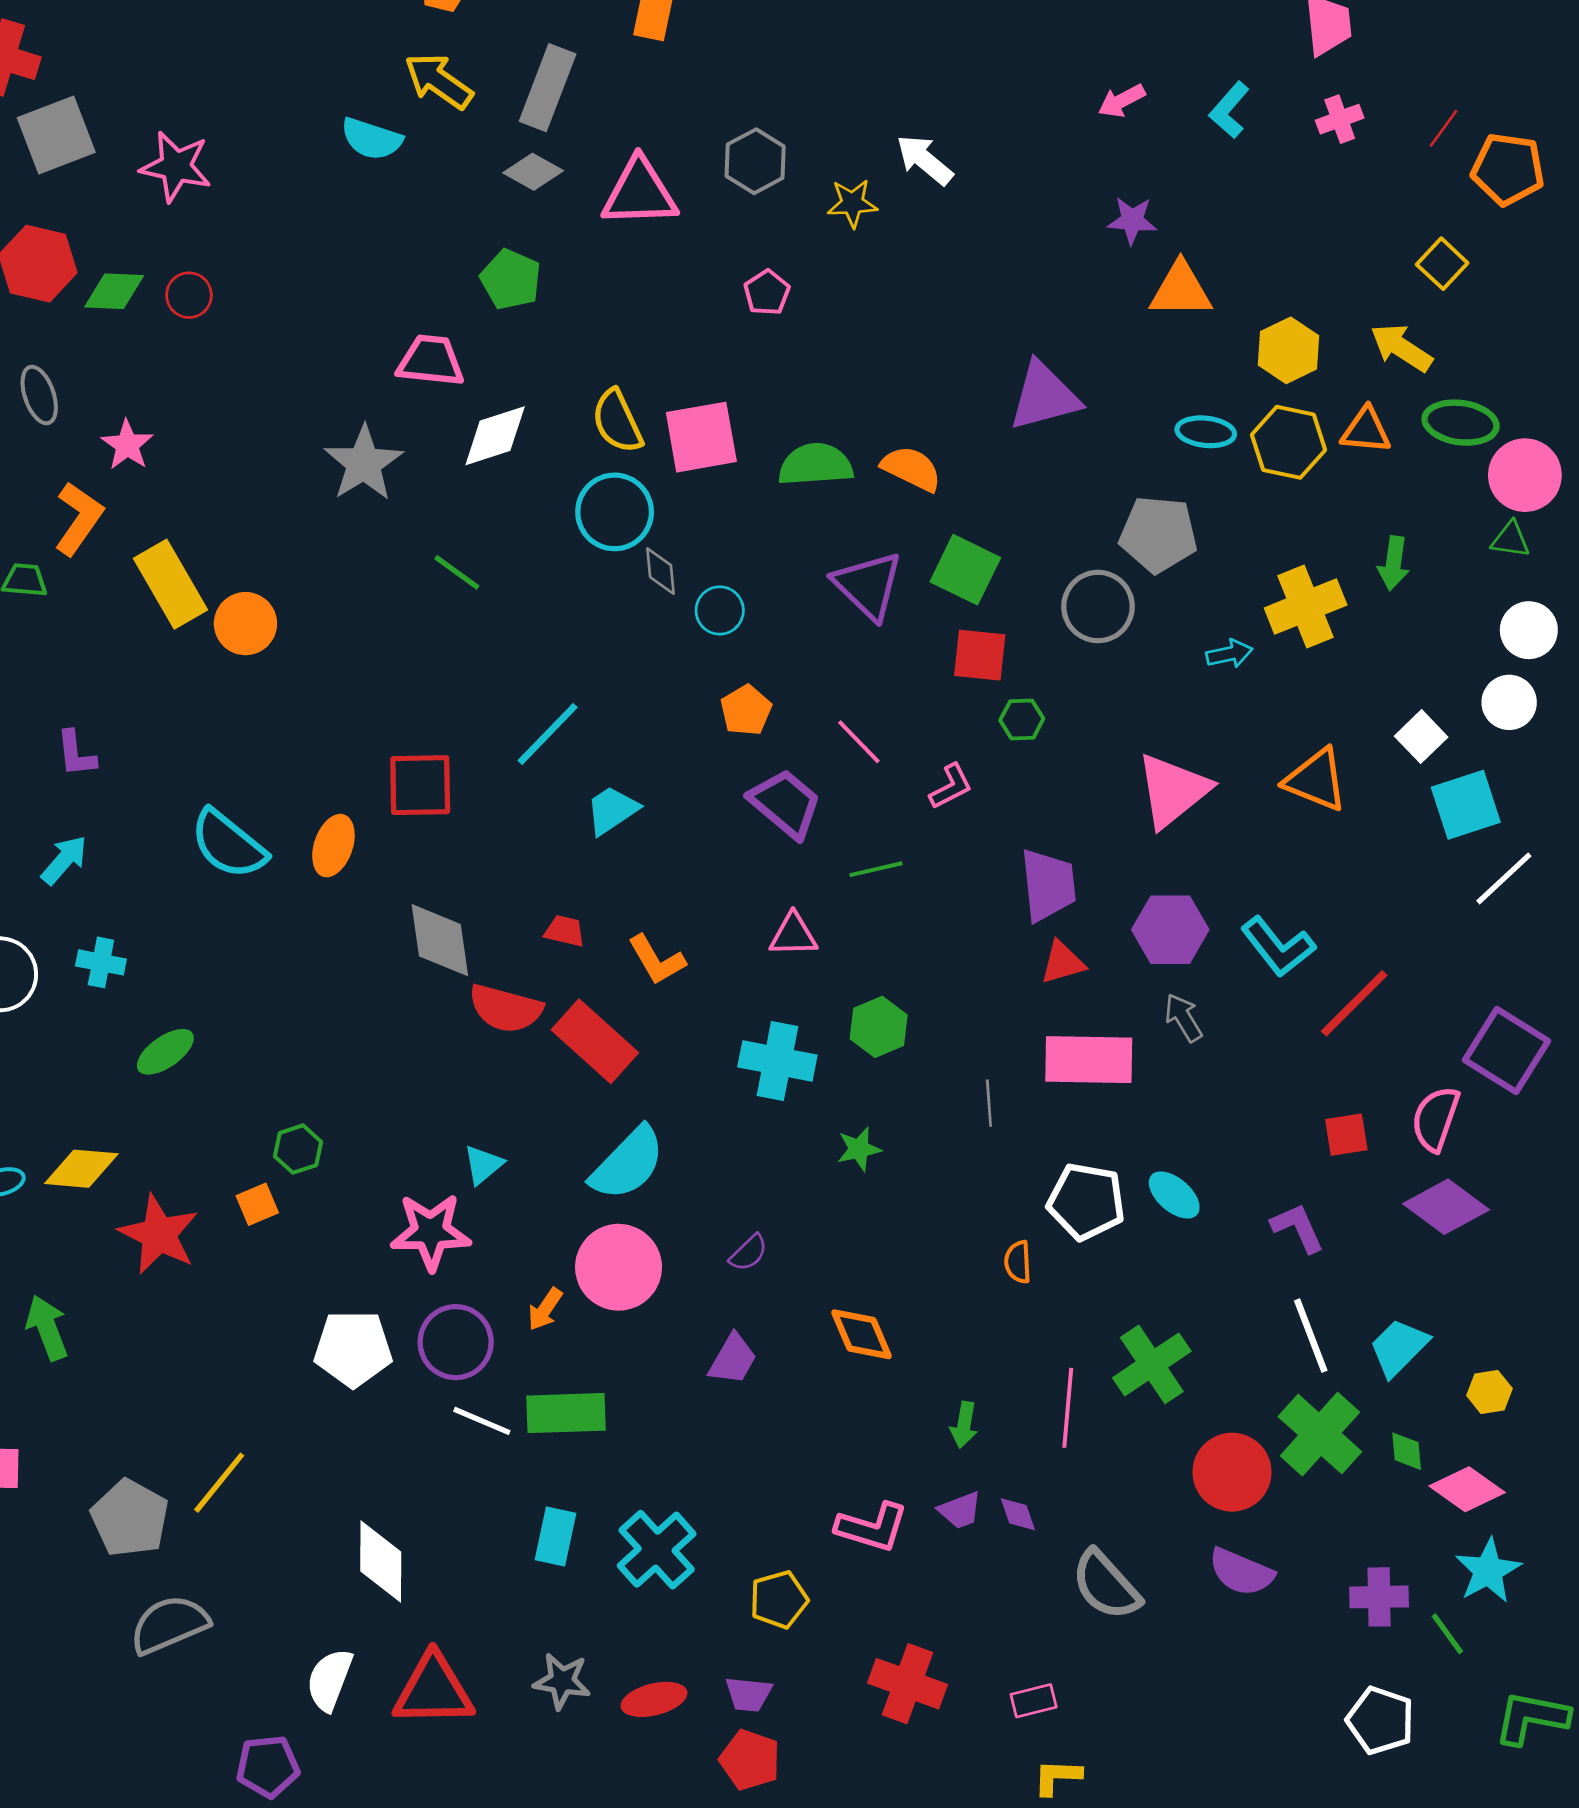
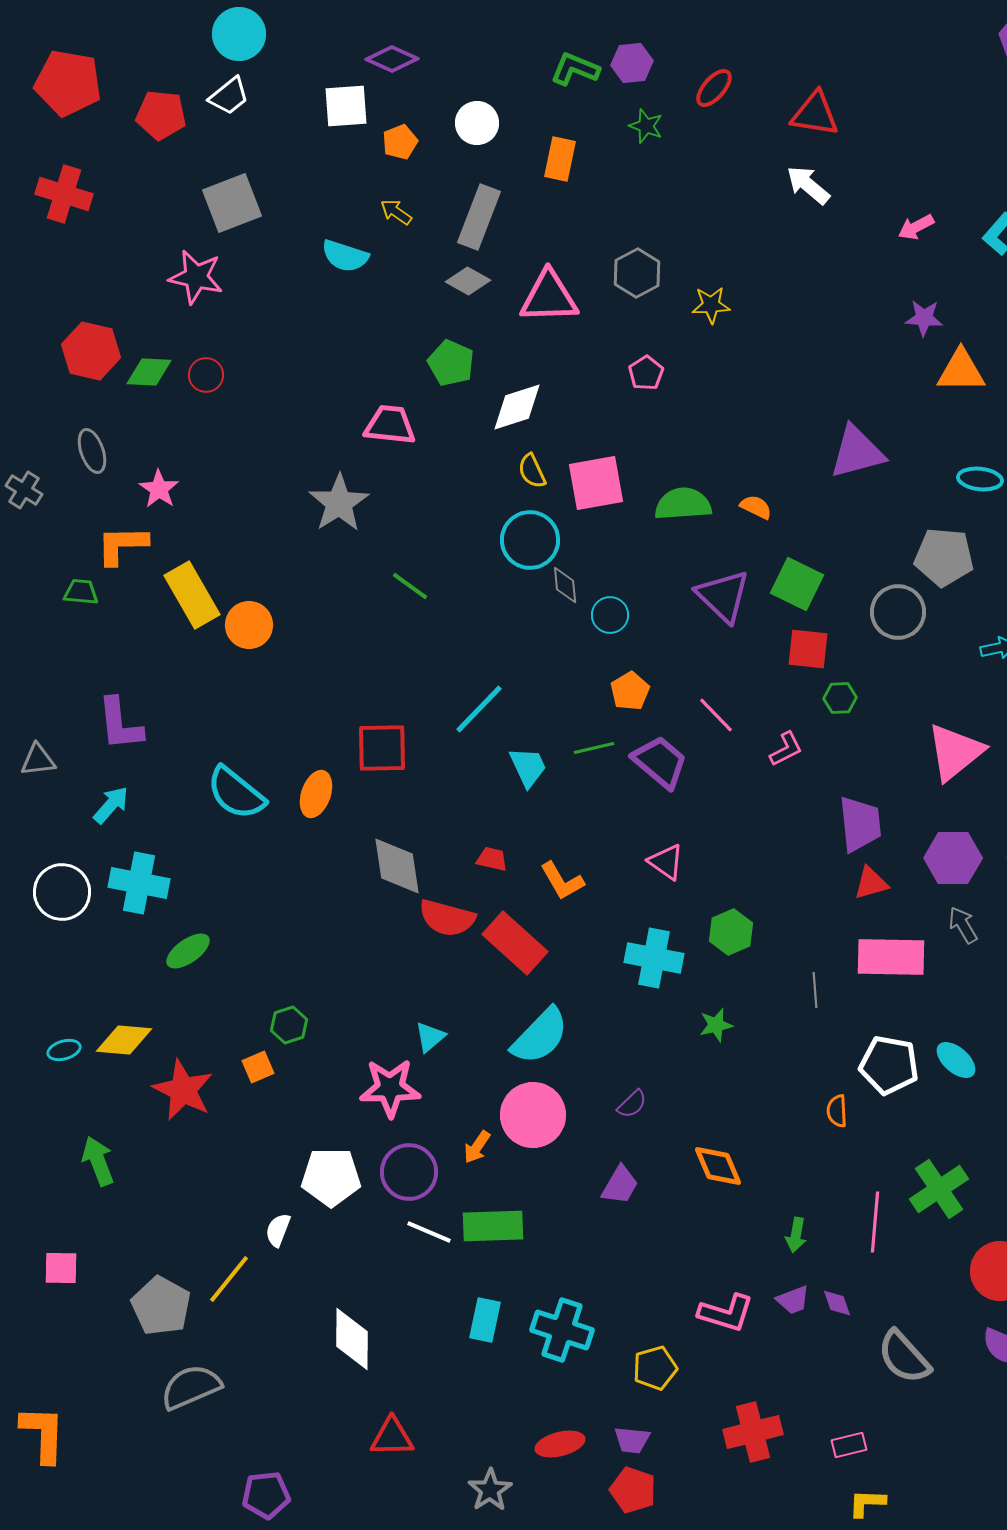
yellow arrow: (439, 81) -> (396, 212), size x0.6
gray square: (56, 135) -> (232, 203), moved
white arrow: (925, 160) -> (808, 185), moved
yellow semicircle: (617, 421) -> (532, 471), size x0.7
white diamond: (495, 436) -> (517, 407), moved
orange semicircle: (911, 469) -> (756, 507), size x0.7
orange L-shape: (79, 518) -> (122, 545), turned -126
purple L-shape: (76, 754) -> (120, 724), size x1.5
cyan trapezoid: (612, 810) -> (528, 767), turned 99
green line: (876, 869) -> (594, 748), moved
pink triangle: (793, 935) -> (666, 862), turned 36
cyan cross: (101, 962) -> (139, 883), size x1.6
cyan cross: (657, 1550) -> (562, 1330), turned -30
white semicircle: (330, 1680) -> (278, 1230), moved, size x0.7
gray star: (562, 1681) -> (490, 1490), moved, turned 30
red cross: (908, 1684) -> (753, 1432), turned -34
red triangle: (433, 1690) -> (392, 1437), size x0.7

